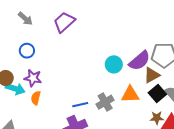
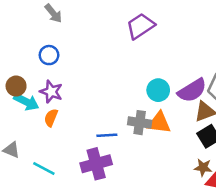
purple trapezoid: (64, 22) -> (141, 26), moved
orange triangle: (130, 94) -> (159, 123), moved
gray cross: (105, 102) -> (140, 123), moved, turned 30

